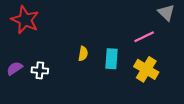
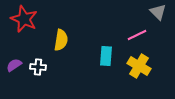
yellow semicircle: (83, 54) -> (61, 40), moved, size x1.5

